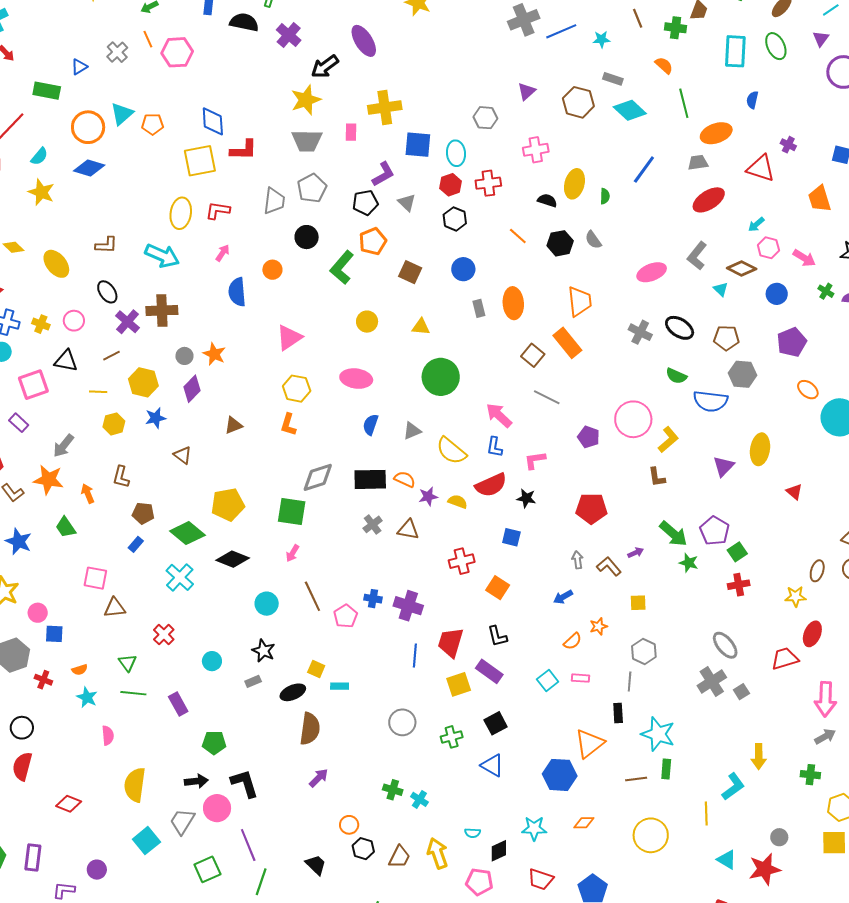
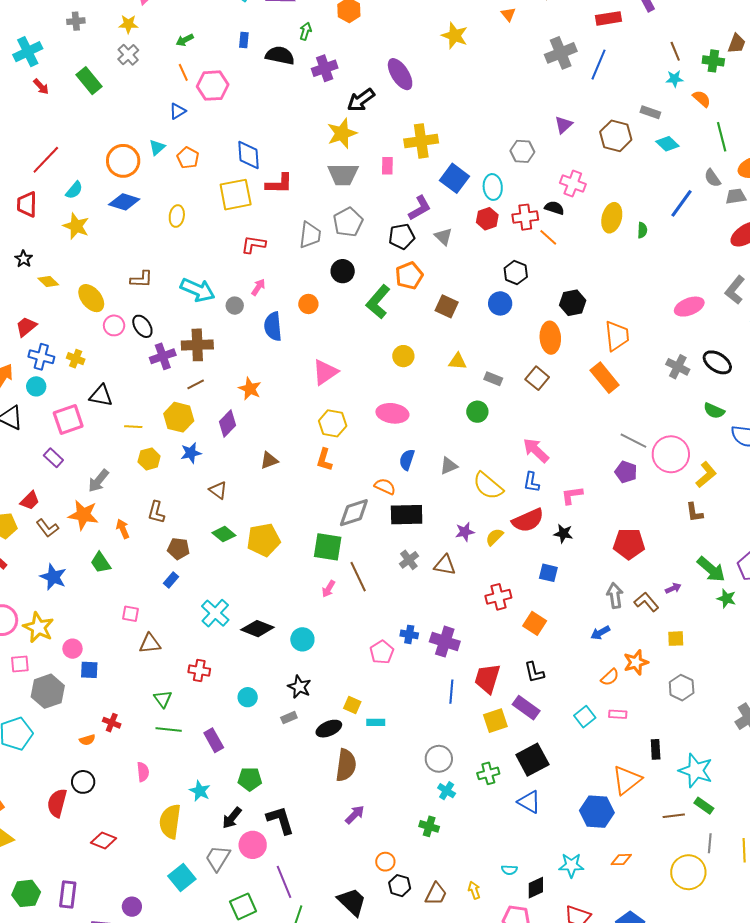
blue line: (561, 31) -> (598, 65), turned -44
purple cross: (289, 35) -> (325, 68), turned 30
cyan star: (601, 39) -> (675, 79), moved
gray cross: (117, 52) -> (128, 55), moved
blue triangle: (79, 67) -> (178, 111), moved
green rectangle: (47, 91) -> (89, 81), moved, turned 40
cyan diamond: (630, 110) -> (667, 144), size x0.7
cyan triangle: (122, 114) -> (157, 147), size x0.7
orange pentagon: (152, 124) -> (188, 158), turned 30
blue square: (418, 145) -> (454, 178), turned 32
pink cross: (536, 150) -> (573, 183), turned 30
black semicircle: (547, 200) -> (554, 208), moved
yellow ellipse: (181, 213) -> (177, 216), moved, size x0.7
black hexagon: (455, 219) -> (516, 273), moved
orange line: (518, 236) -> (548, 237), moved
gray semicircle: (593, 240) -> (712, 178), moved
black hexagon: (560, 243) -> (573, 303), moved
gray rectangle: (479, 308) -> (493, 379), moved, turned -54
pink circle: (74, 321) -> (114, 325), moved
purple cross: (127, 322) -> (163, 356), turned 30
brown square: (533, 355) -> (537, 378), moved
brown line: (112, 356) -> (196, 384), moved
gray circle: (184, 356) -> (235, 306), moved
green circle: (441, 377) -> (477, 412), size x0.6
gray line: (547, 397) -> (633, 441), moved
orange semicircle: (405, 479) -> (385, 486), moved
yellow semicircle: (458, 502) -> (494, 537), turned -66
green diamond: (187, 533) -> (224, 534), moved, size x0.7
black diamond: (233, 559) -> (257, 629), moved
gray arrow: (578, 560) -> (615, 595), size x1.4
pink square: (95, 578) -> (131, 614), size x0.7
brown line: (312, 596) -> (358, 577), moved
orange star: (599, 626) -> (636, 662), size x1.4
red cross: (164, 635) -> (199, 670), turned -35
orange semicircle: (80, 670) -> (87, 740), moved
red cross: (43, 680) -> (112, 723), moved
gray line: (630, 681) -> (710, 843), moved
cyan star: (87, 697) -> (200, 791), moved
black square: (496, 723) -> (532, 760), size x1.4
black circle: (22, 728) -> (83, 782), moved
green rectangle: (666, 769) -> (704, 806), turned -60
black arrow: (196, 781) -> (232, 818), turned 135
cyan cross: (419, 799) -> (447, 791), moved
yellow arrow: (438, 853) -> (474, 890), size x0.6
black trapezoid: (316, 865) -> (352, 902), size x1.4

